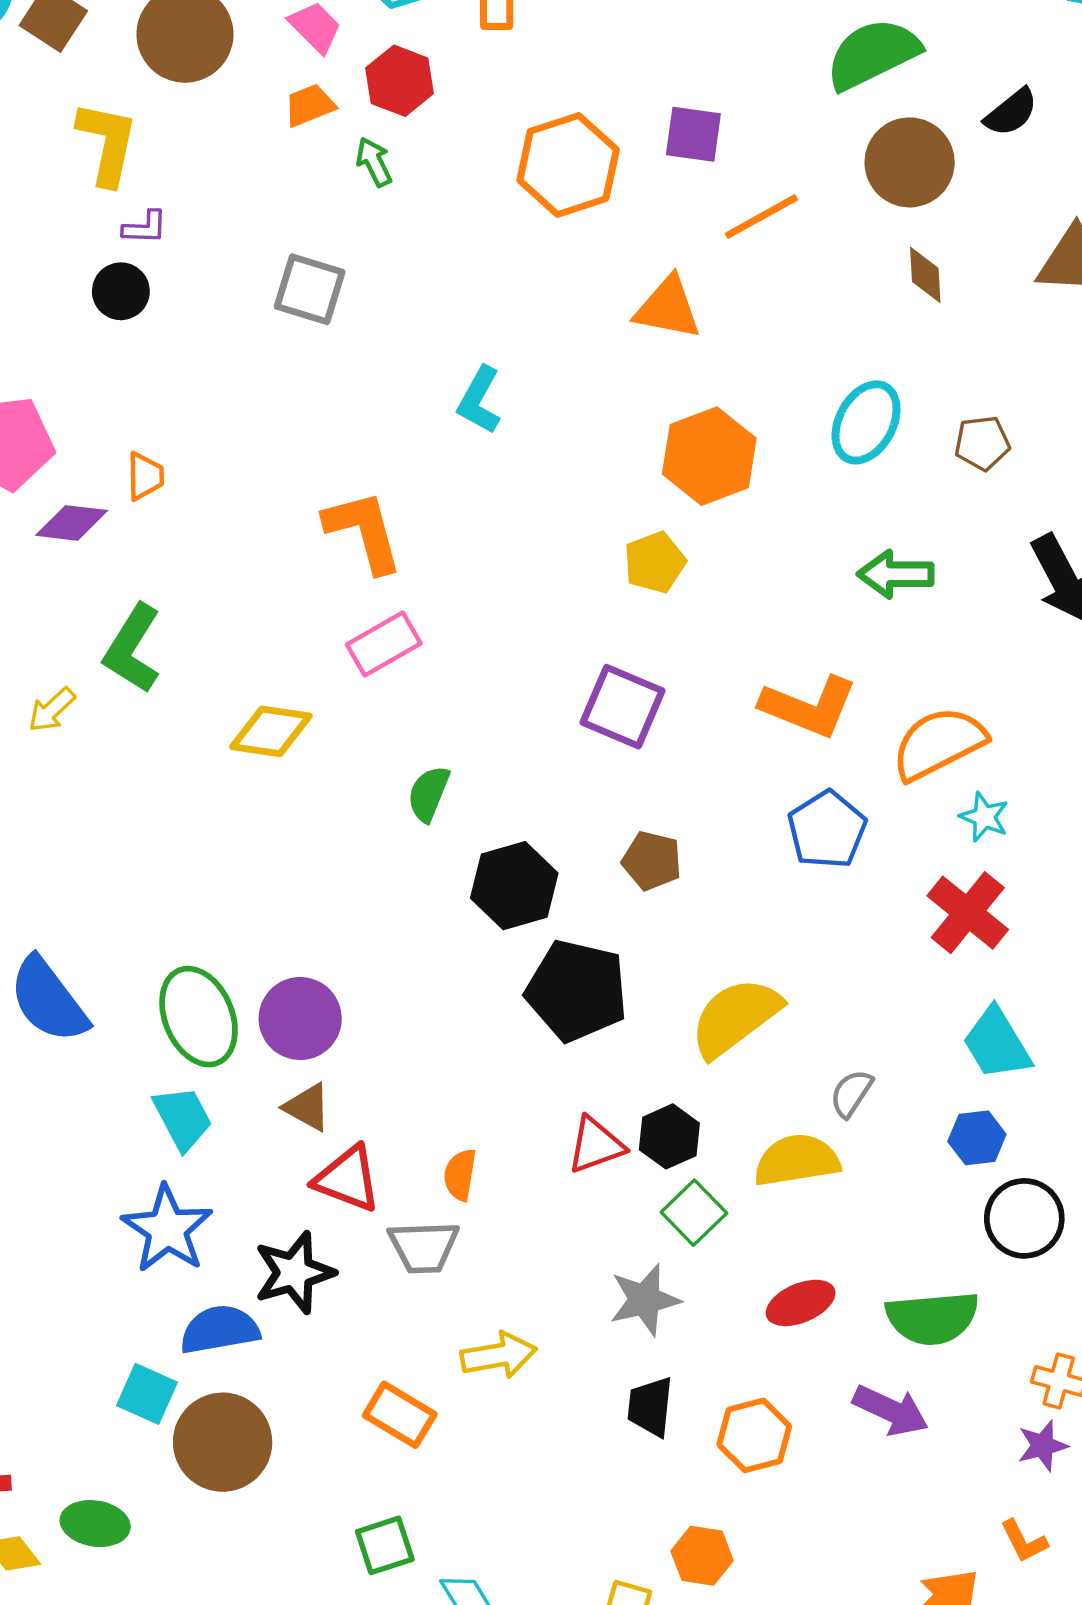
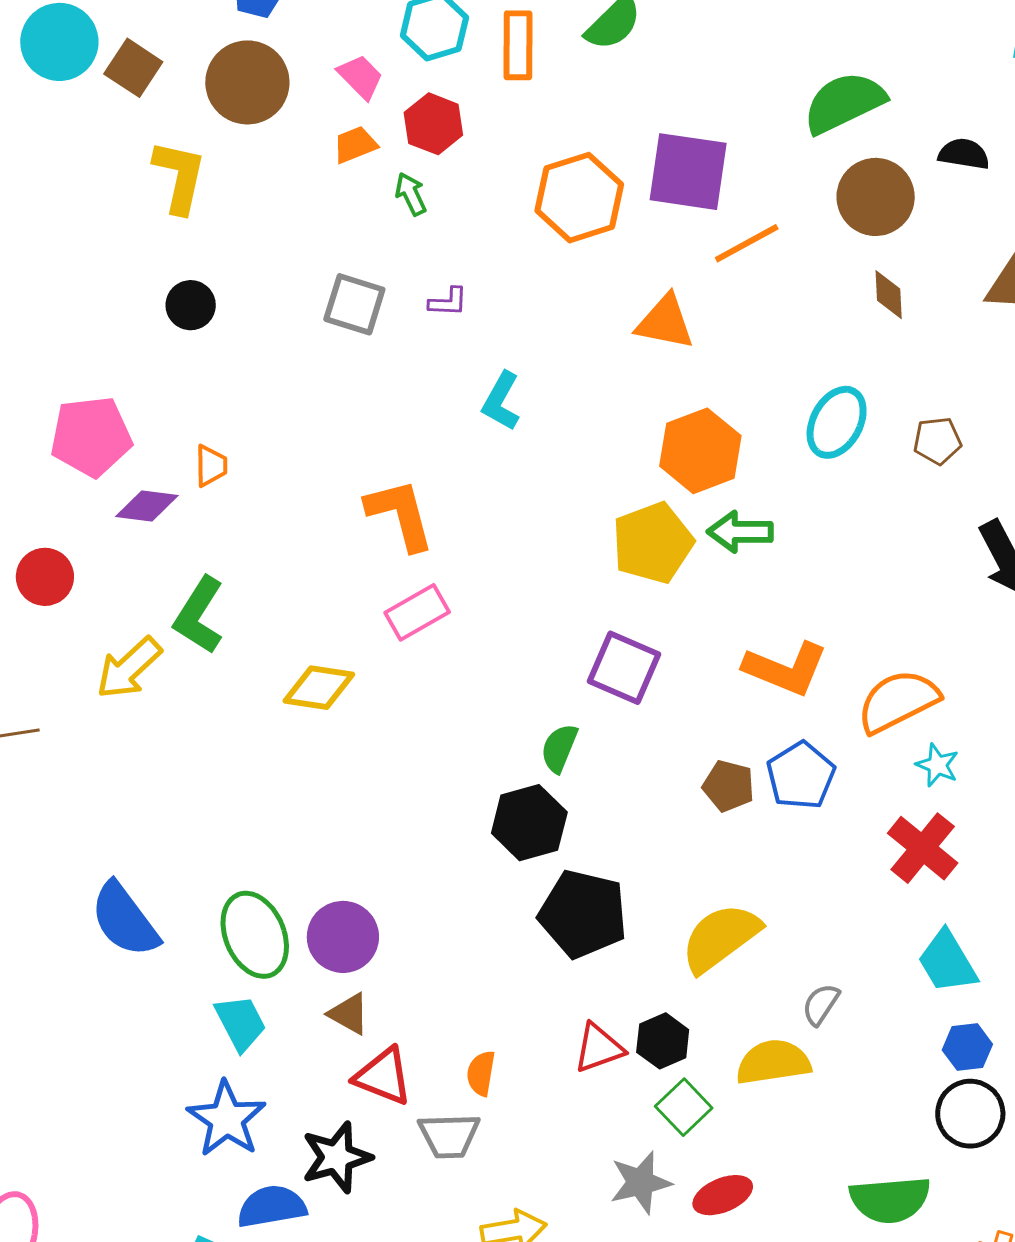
black semicircle: (1011, 112) -> (964, 154), turned -132
purple square: (693, 134) -> (688, 172), size x1.6
purple L-shape: (145, 227) -> (448, 302), moved
yellow pentagon: (655, 562) -> (653, 543), size x1.5
green arrow: (896, 574) -> (740, 532), moved
yellow arrow: (52, 710) -> (129, 668), size x1.6
green semicircle: (429, 794) -> (559, 748), moved
brown pentagon: (652, 861) -> (729, 786), moved
blue hexagon: (977, 1138) -> (967, 1047), moved
red ellipse: (801, 1303) -> (723, 1195), moved

